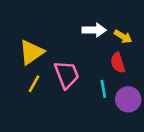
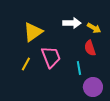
yellow triangle: (31, 52) -> (33, 32), moved
purple circle: (128, 99) -> (93, 87), moved

